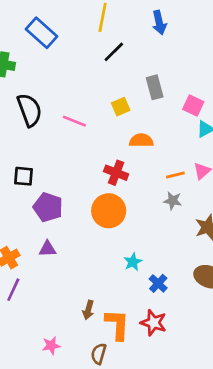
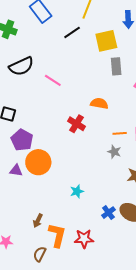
black line: (114, 52) -> (72, 32), moved
yellow square: (121, 107) -> (106, 41), moved, size x1.6
black semicircle: (29, 110) -> (21, 66), turned 75
orange circle: (109, 211) -> (38, 162), moved
blue cross: (158, 283) -> (108, 213), moved
red star: (154, 323) -> (84, 239), turned -30

